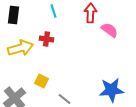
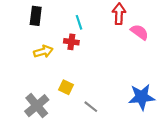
cyan line: (53, 11) -> (79, 22), moved
yellow arrow: (20, 48) -> (43, 52), size x0.7

